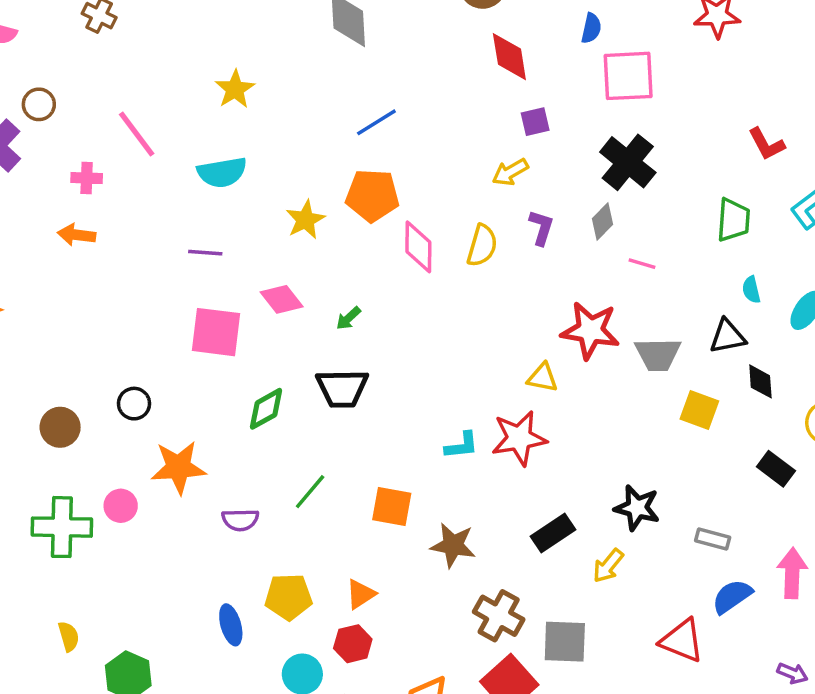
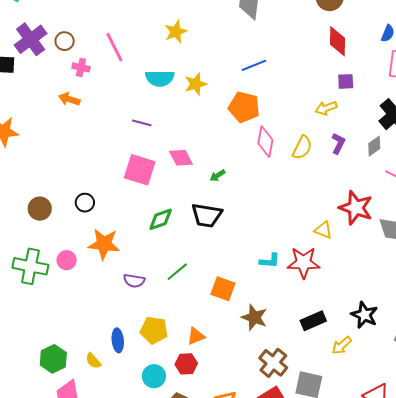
brown circle: (39, 104) -> (65, 41), moved
yellow star: (305, 220) -> (196, 84), moved
yellow semicircle: (69, 636) -> (93, 361), moved, turned 144

